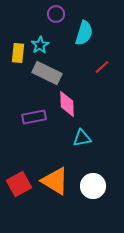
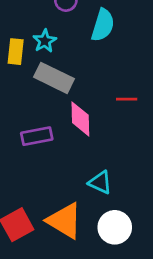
red line: (102, 67) -> (127, 99), moved, turned 42
cyan triangle: (82, 138) -> (100, 182), moved, turned 36

